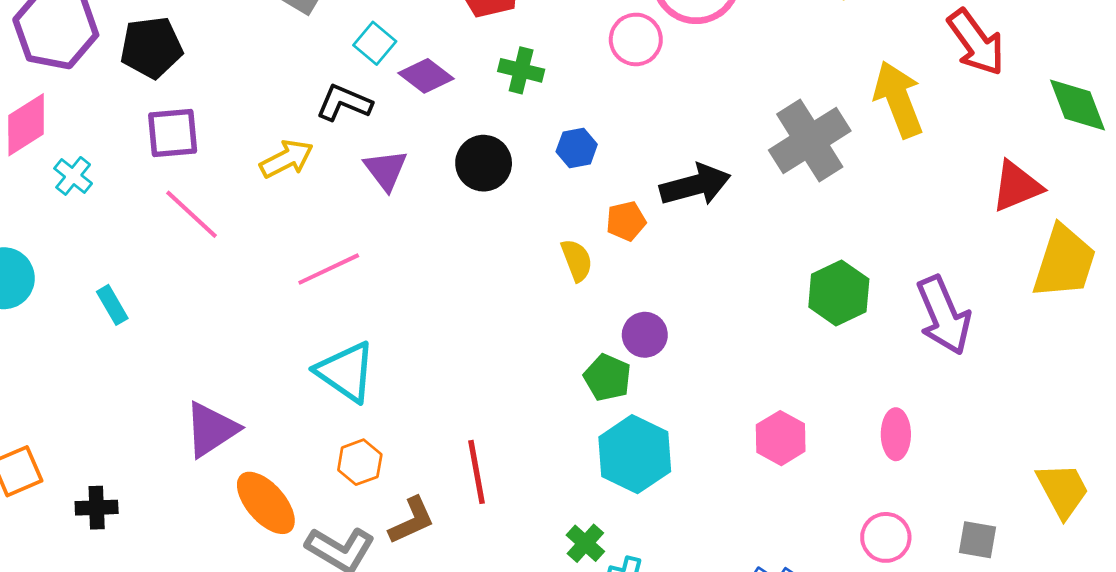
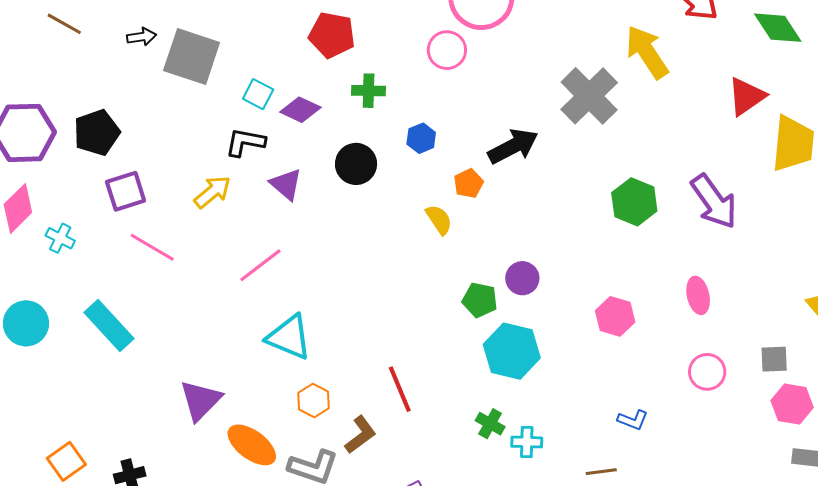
cyan rectangle: (112, 305) -> (109, 326), size x1.8
purple circle: (645, 335) -> (522, 278), moved

